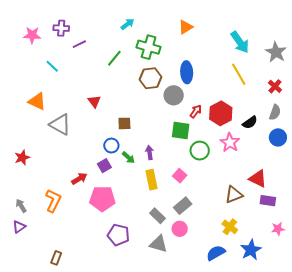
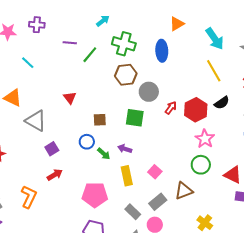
orange triangle: (186, 27) -> (177, 24), moved
purple line: (79, 44) -> (70, 43), moved, turned 32
blue ellipse: (187, 72) -> (162, 51), moved
black semicircle: (250, 122) -> (222, 103), moved
green square: (181, 130) -> (135, 118), moved
green circle: (200, 151) -> (201, 165), moved
purple arrow: (150, 153) -> (125, 149), turned -64
purple square: (104, 166) -> (52, 149), moved
brown triangle: (234, 195) -> (184, 191), moved
pink pentagon: (102, 199) -> (95, 195), moved

